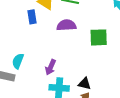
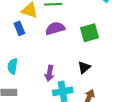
cyan semicircle: (18, 61) -> (13, 66), moved
black triangle: (85, 84) -> (84, 67), moved, turned -40

